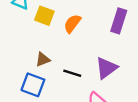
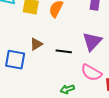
blue square: (33, 85) -> (15, 60), moved

